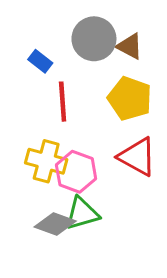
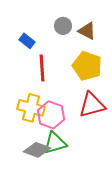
gray circle: (94, 39) -> (63, 26), size x0.6
red triangle: (137, 157) -> (92, 105), turned -44

